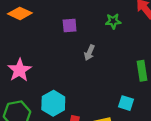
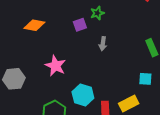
green star: (113, 21) -> (97, 13), moved
pink star: (19, 70) -> (55, 66), moved

